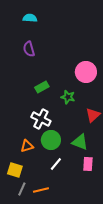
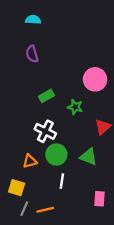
white line: (56, 164) -> (62, 181), turned -32
pink rectangle: (88, 164) -> (99, 199), moved

